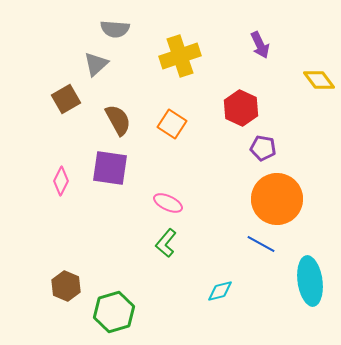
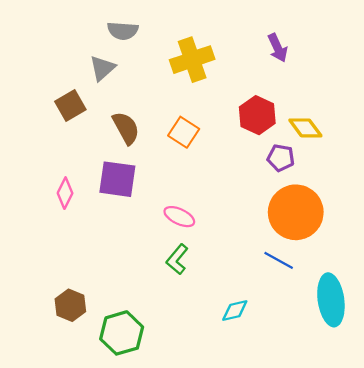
yellow diamond: (319, 80) -> (305, 128), moved

